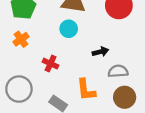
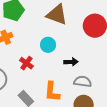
cyan circle: (69, 29) -> (48, 45), moved

